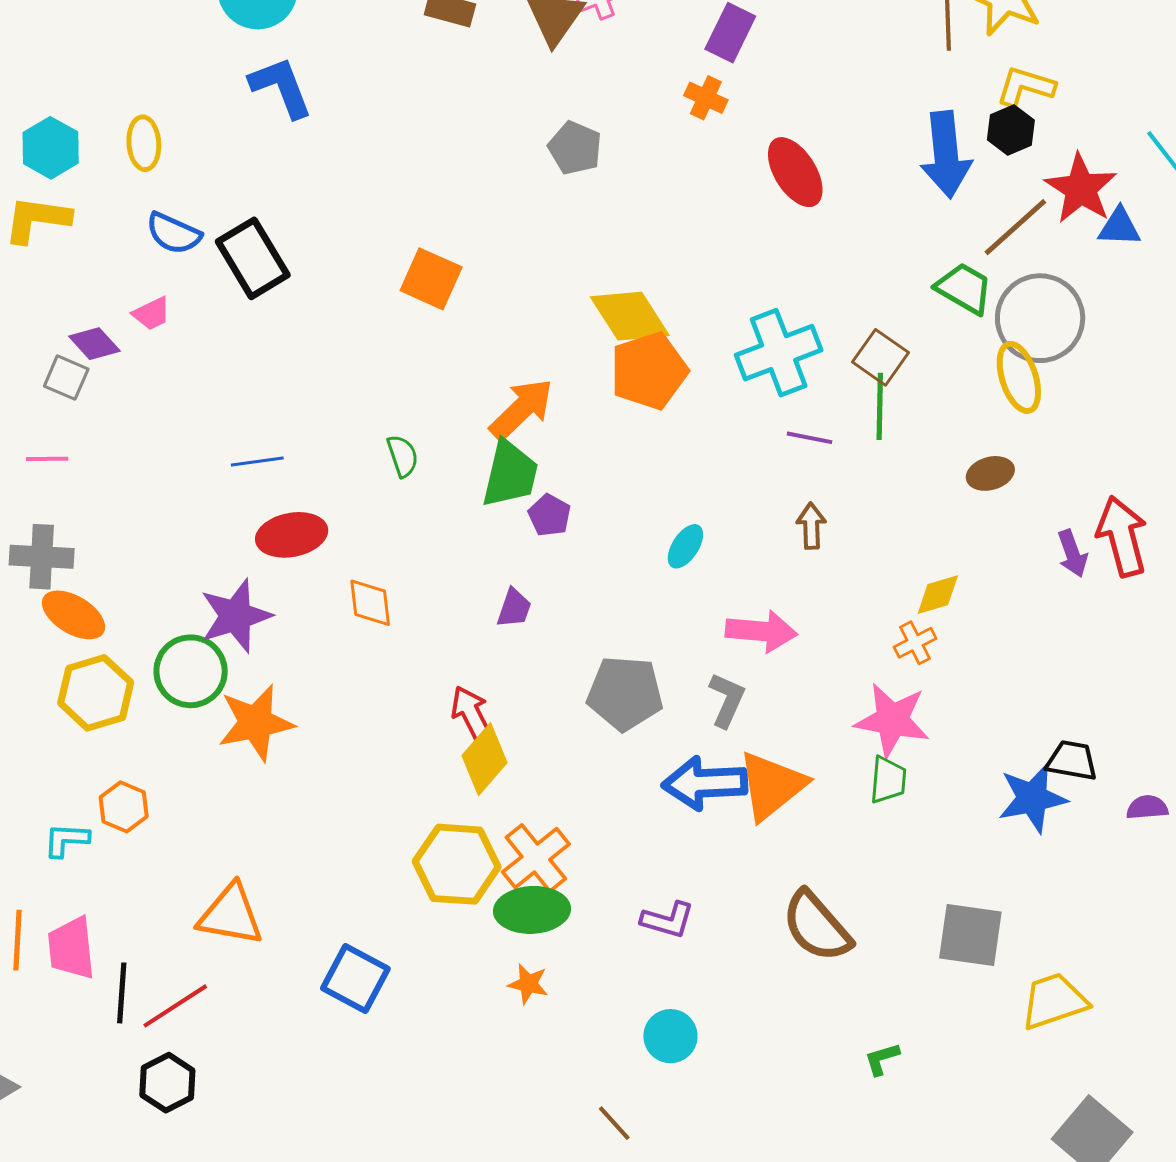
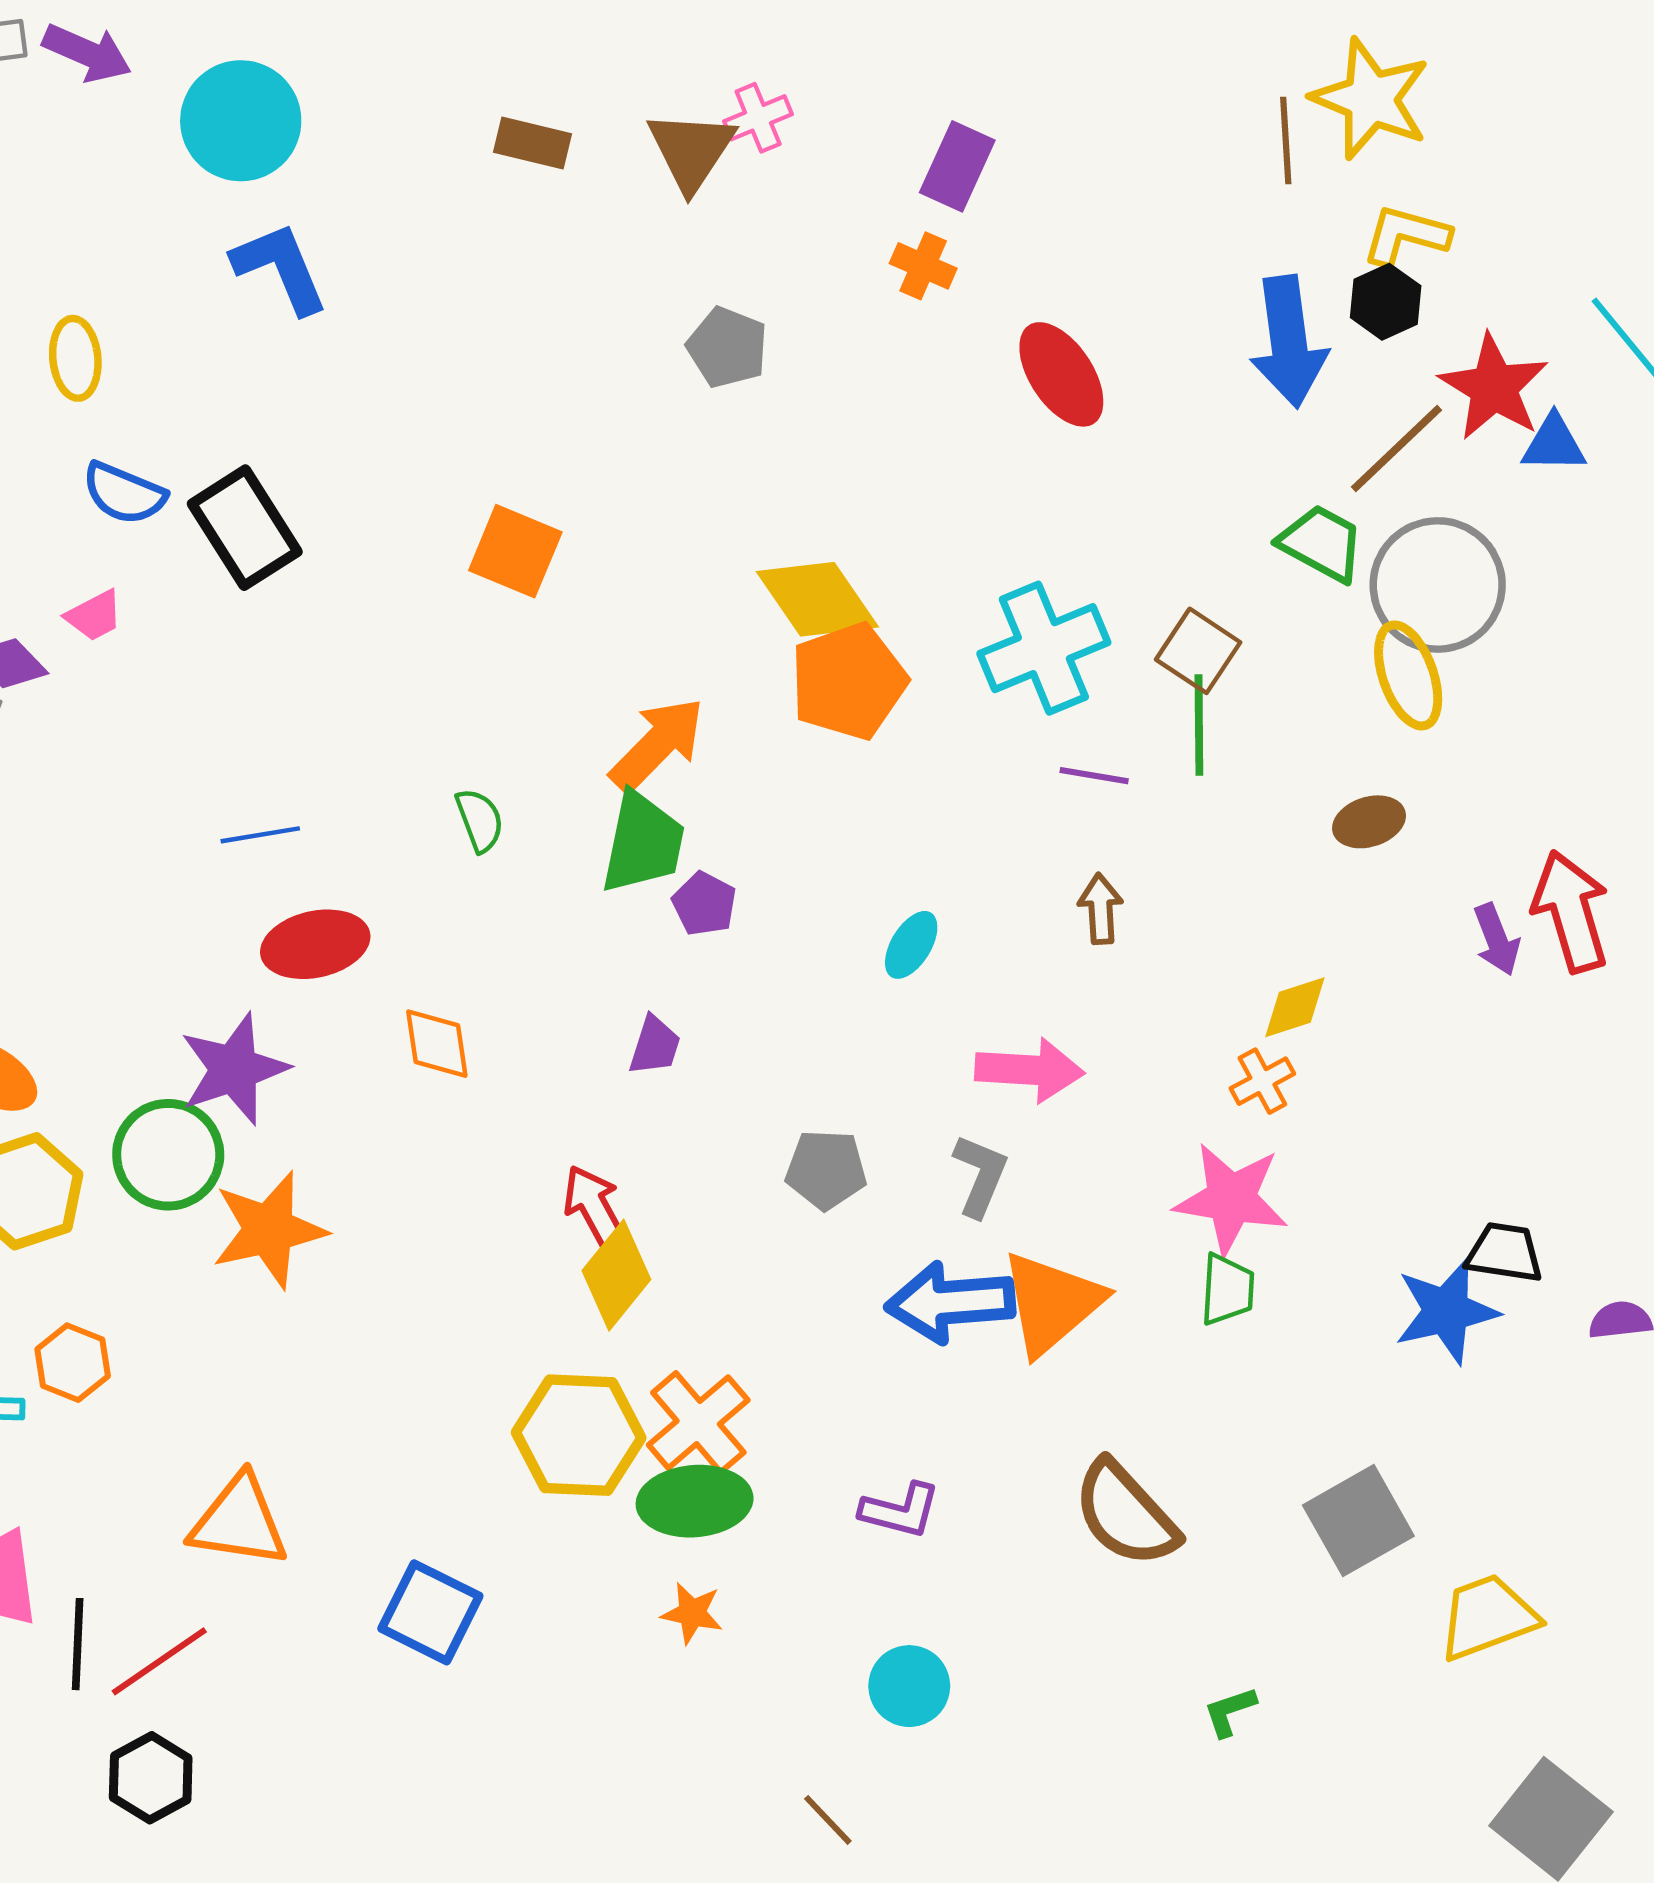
gray pentagon: (625, 693) -> (826, 1170), size x0.7
gray square: (970, 935) -> (1358, 1521), turned -36

